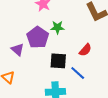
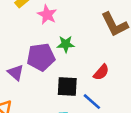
purple pentagon: (38, 37) -> (41, 57), turned 30

